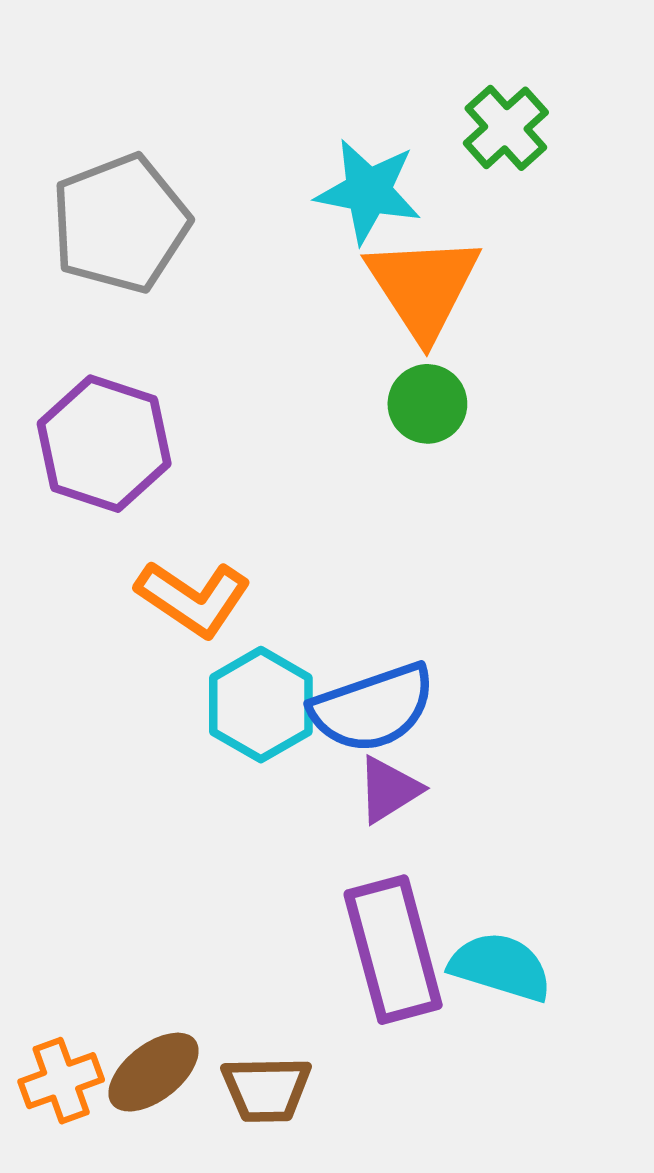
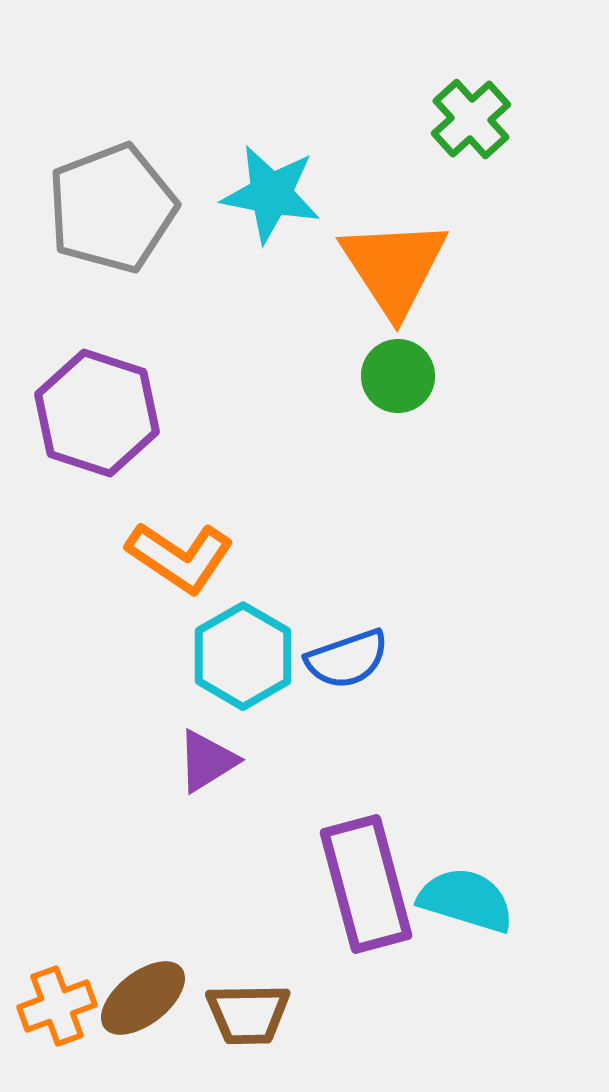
cyan star: (368, 191) -> (271, 194), moved
blue semicircle: (373, 708) -> (347, 659), size x0.7
purple triangle: (389, 790) -> (207, 761), moved

